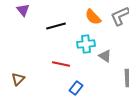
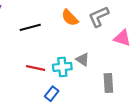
cyan cross: (86, 44) -> (62, 67), moved

